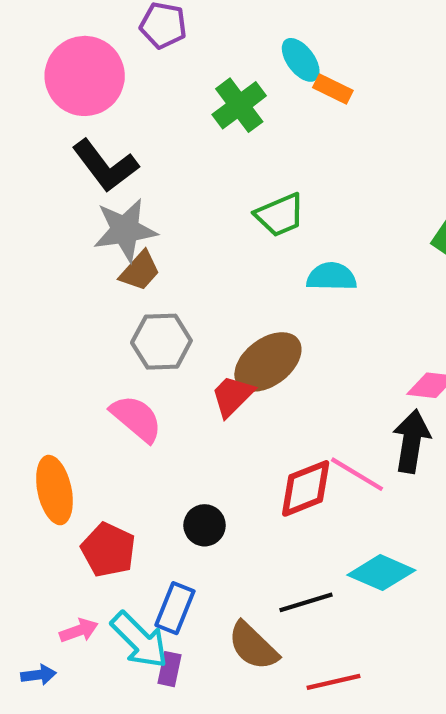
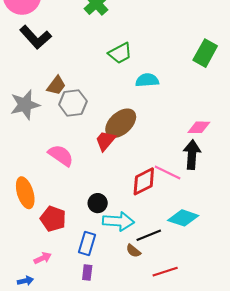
gray star: (125, 230) -> (25, 105), moved
gray hexagon: (161, 342) -> (73, 103), moved
cyan arrow: (139, 640) -> (118, 221), moved, turned -36
brown semicircle: (253, 646) -> (133, 251), moved, size x0.6

